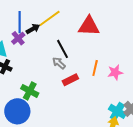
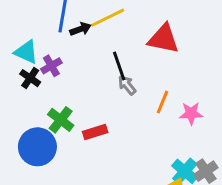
purple cross: (18, 38) -> (51, 66), moved
gray arrow: (59, 63) -> (127, 85), moved
red rectangle: (70, 80) -> (95, 132), moved

